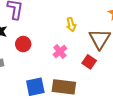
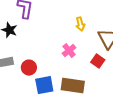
red circle: (23, 44) -> (29, 68), moved

